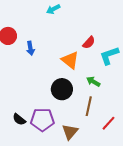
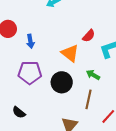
purple pentagon: (42, 120) -> (30, 73), moved

